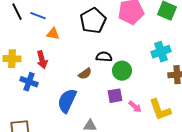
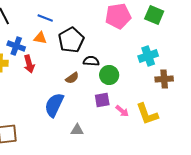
blue line: (38, 16) -> (45, 18), moved
black pentagon: (93, 21) -> (71, 40), moved
blue cross: (29, 82) -> (16, 46), moved

